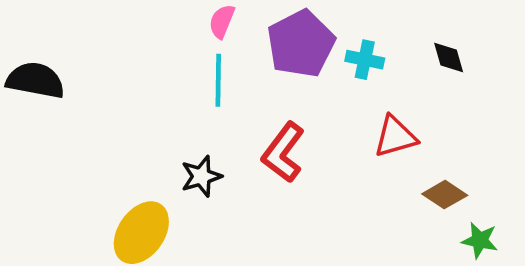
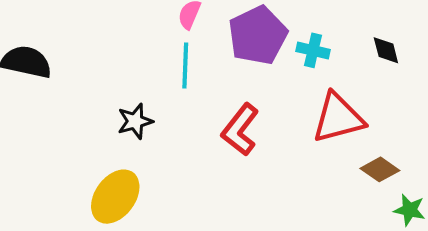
red triangle: (395, 137) -> (338, 118), size x1.4
black star: (201, 176) -> (135, 121), moved

